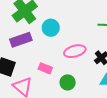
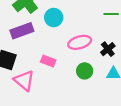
green circle: (68, 82) -> (85, 71), moved

